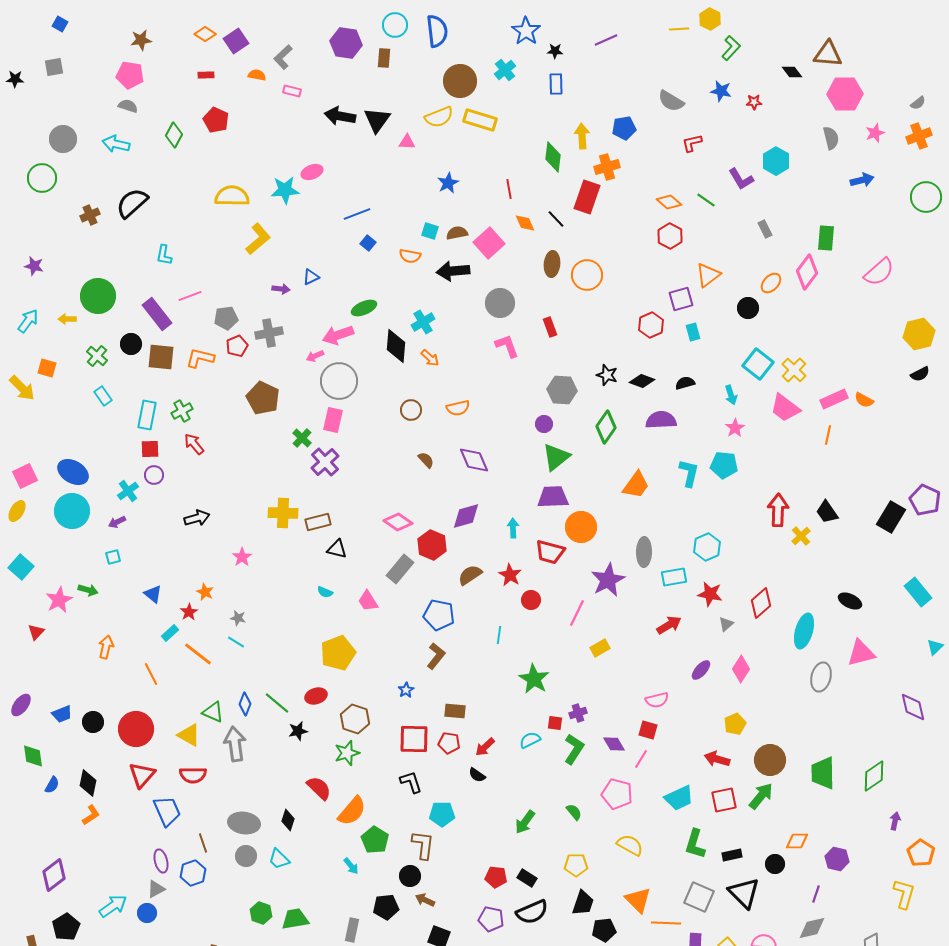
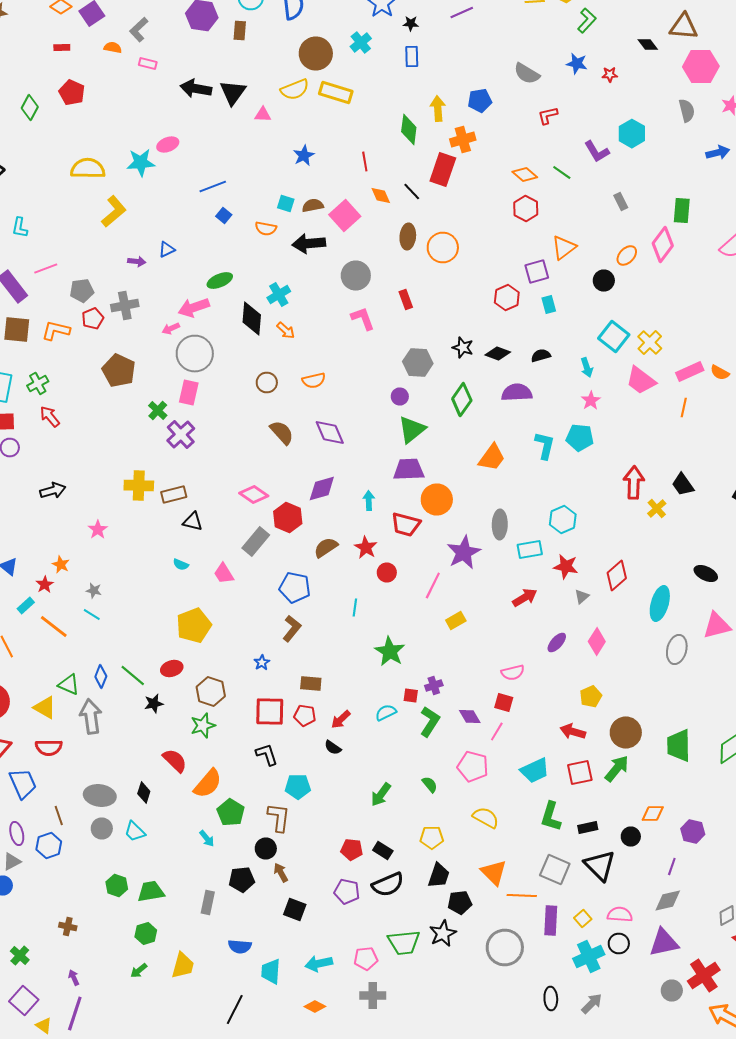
brown semicircle: (426, 460) -> (282, 432), size x1.5
brown arrow: (425, 900) -> (281, 872), turned 36

